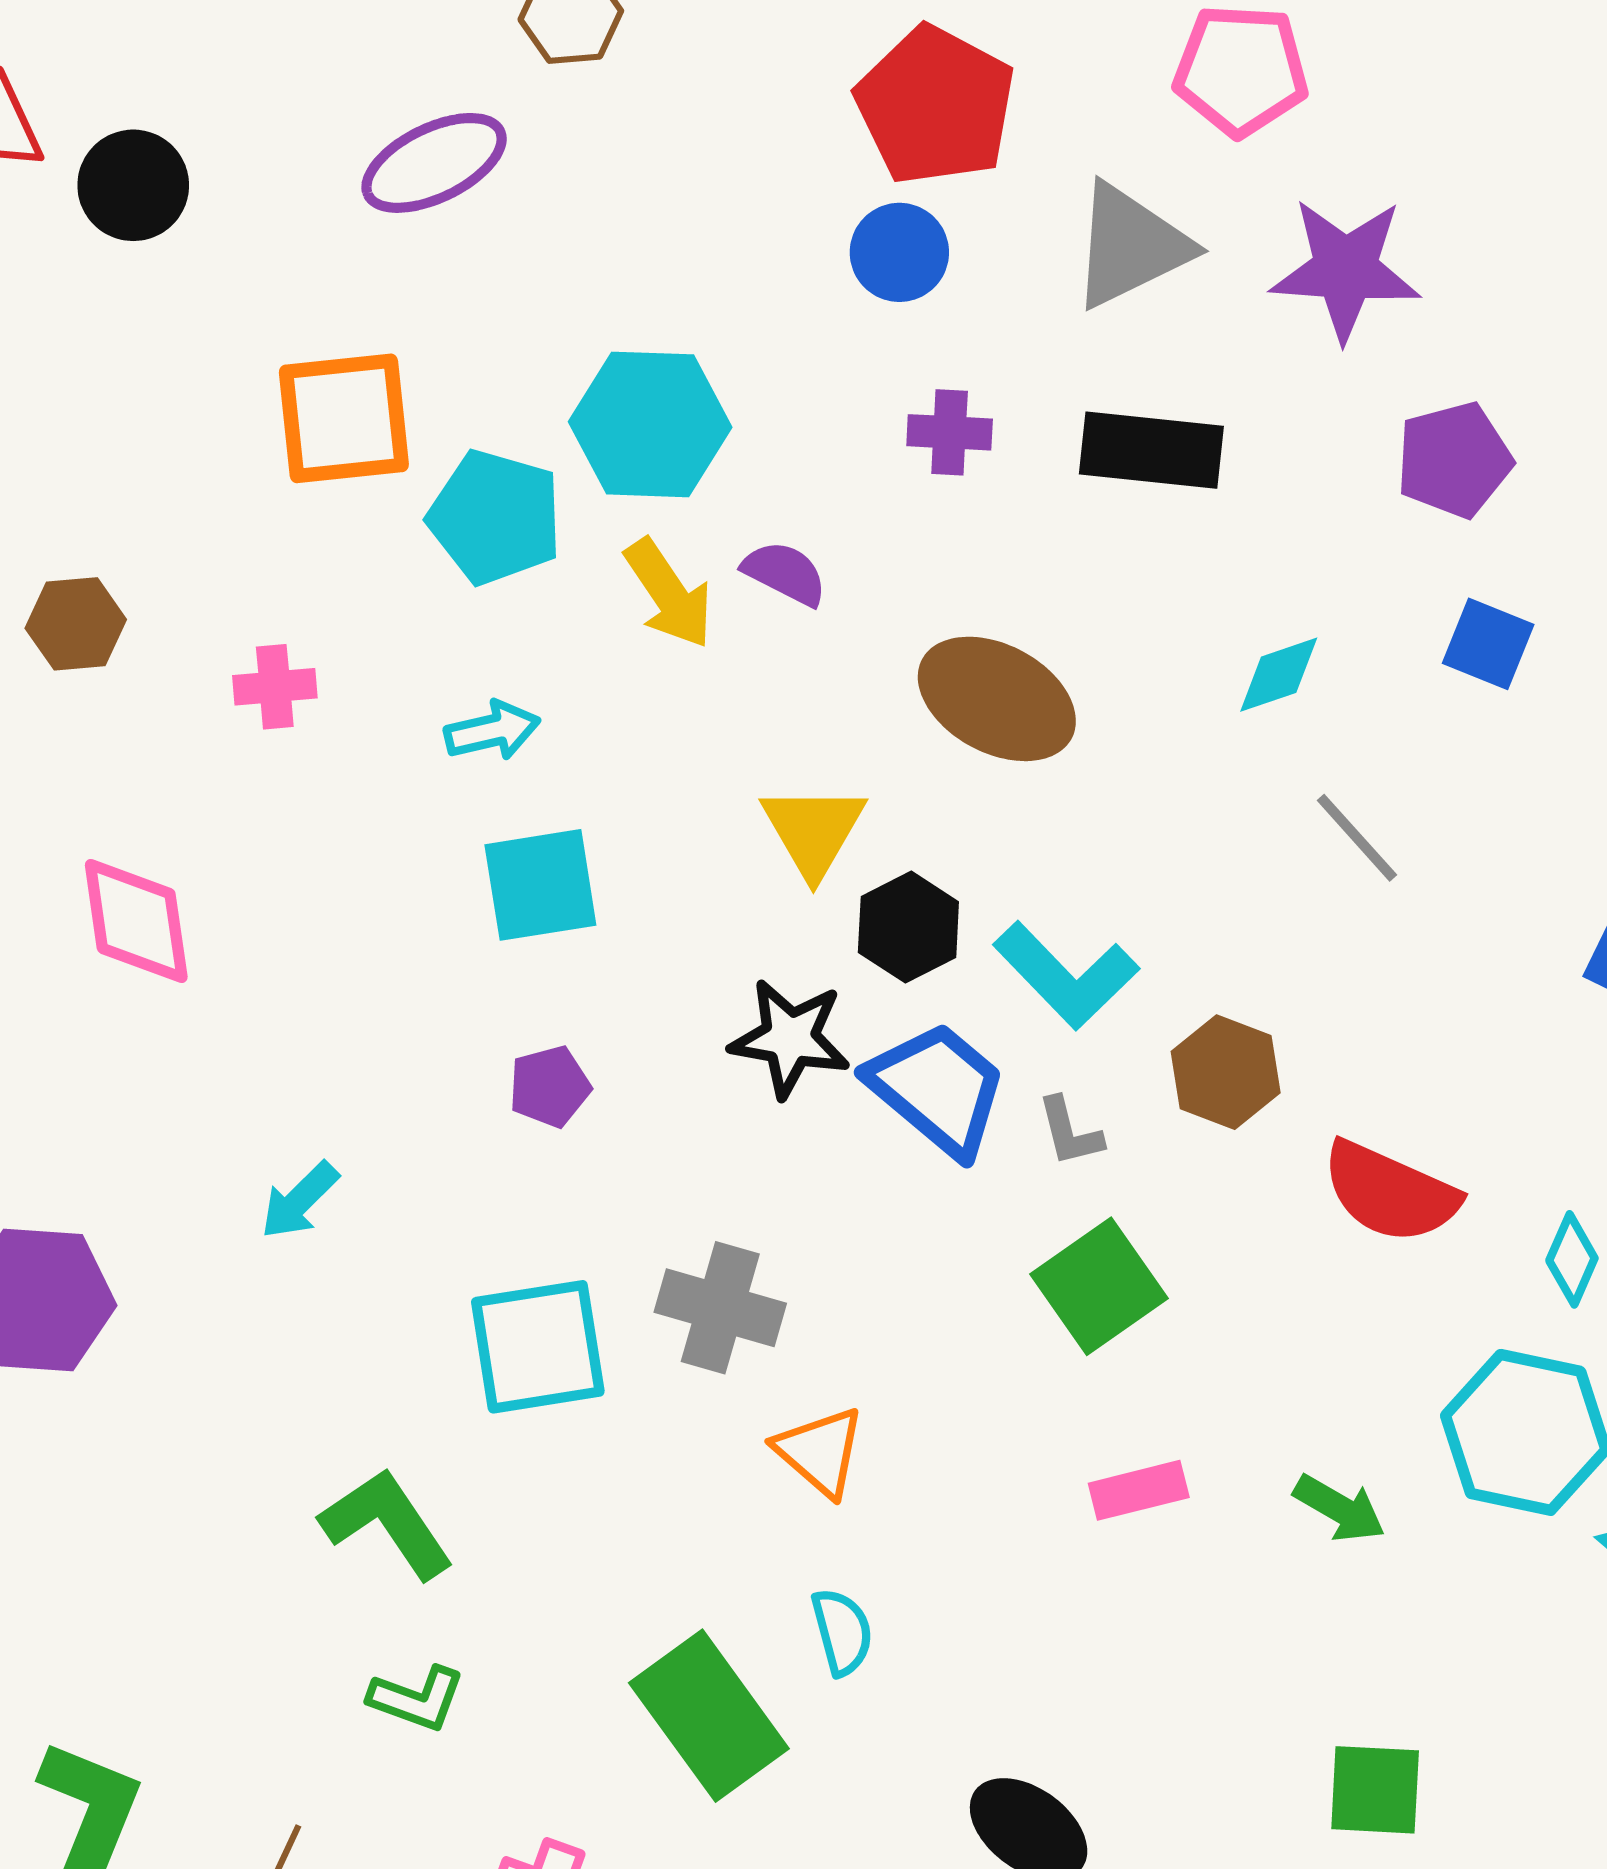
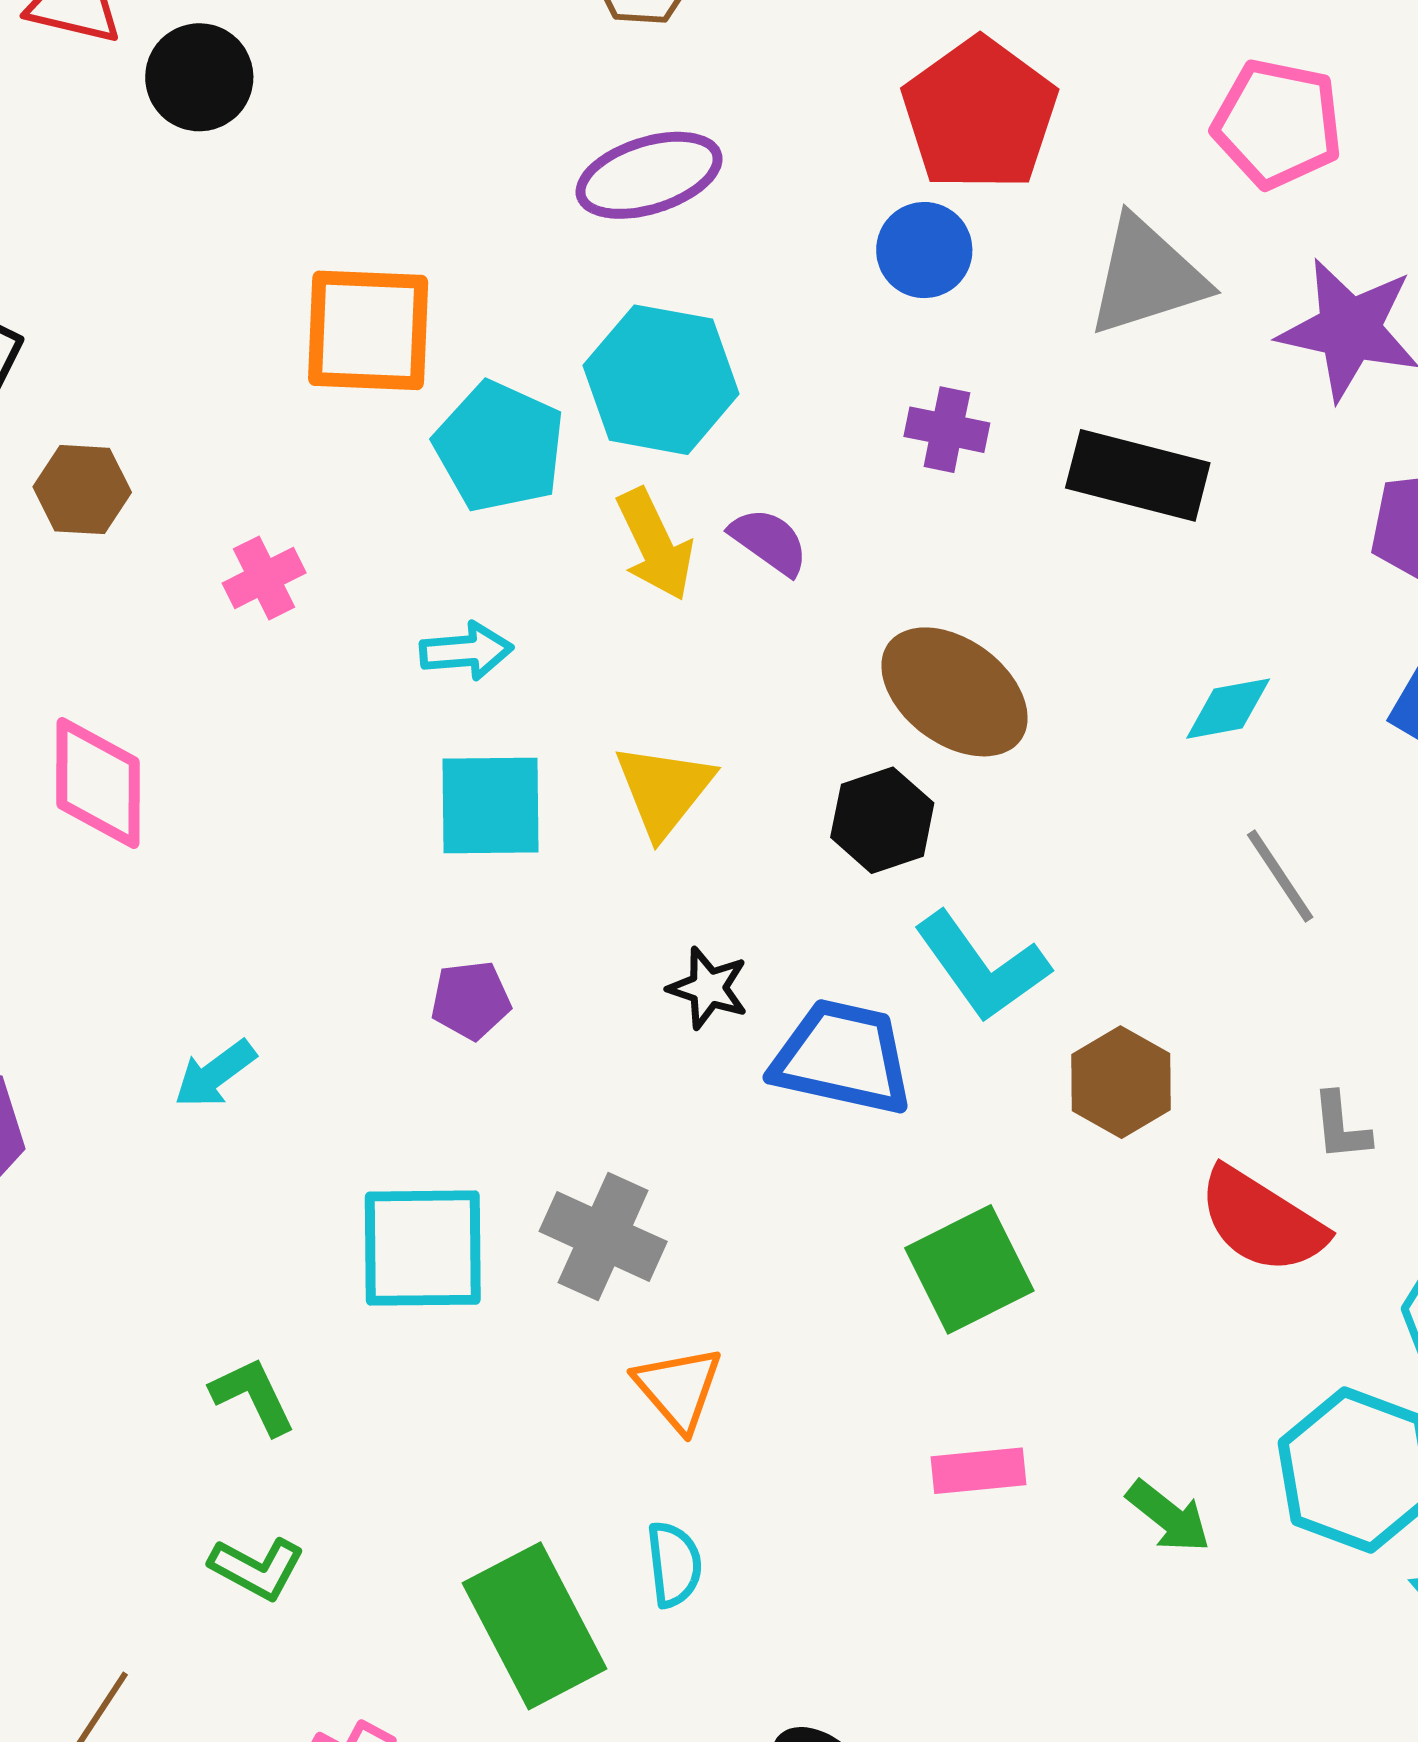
purple ellipse: (434, 163) -> (649, 175), moved
pink cross: (275, 687) -> (264, 578), turned -30
yellow triangle: (813, 831) -> (664, 790), moved
black hexagon: (908, 927) -> (882, 820), moved
black star: (790, 1038) -> (708, 988), size x0.7
blue trapezoid: (938, 1089) -> (843, 1057), turned -36
gray L-shape: (1070, 1132) -> (1341, 1126), moved
green L-shape: (387, 1523) -> (253, 1396), size x0.7

